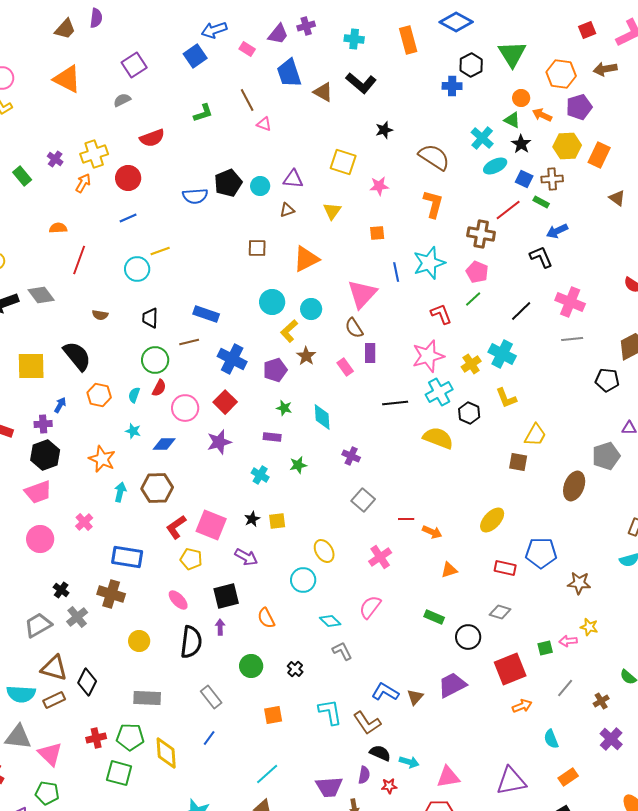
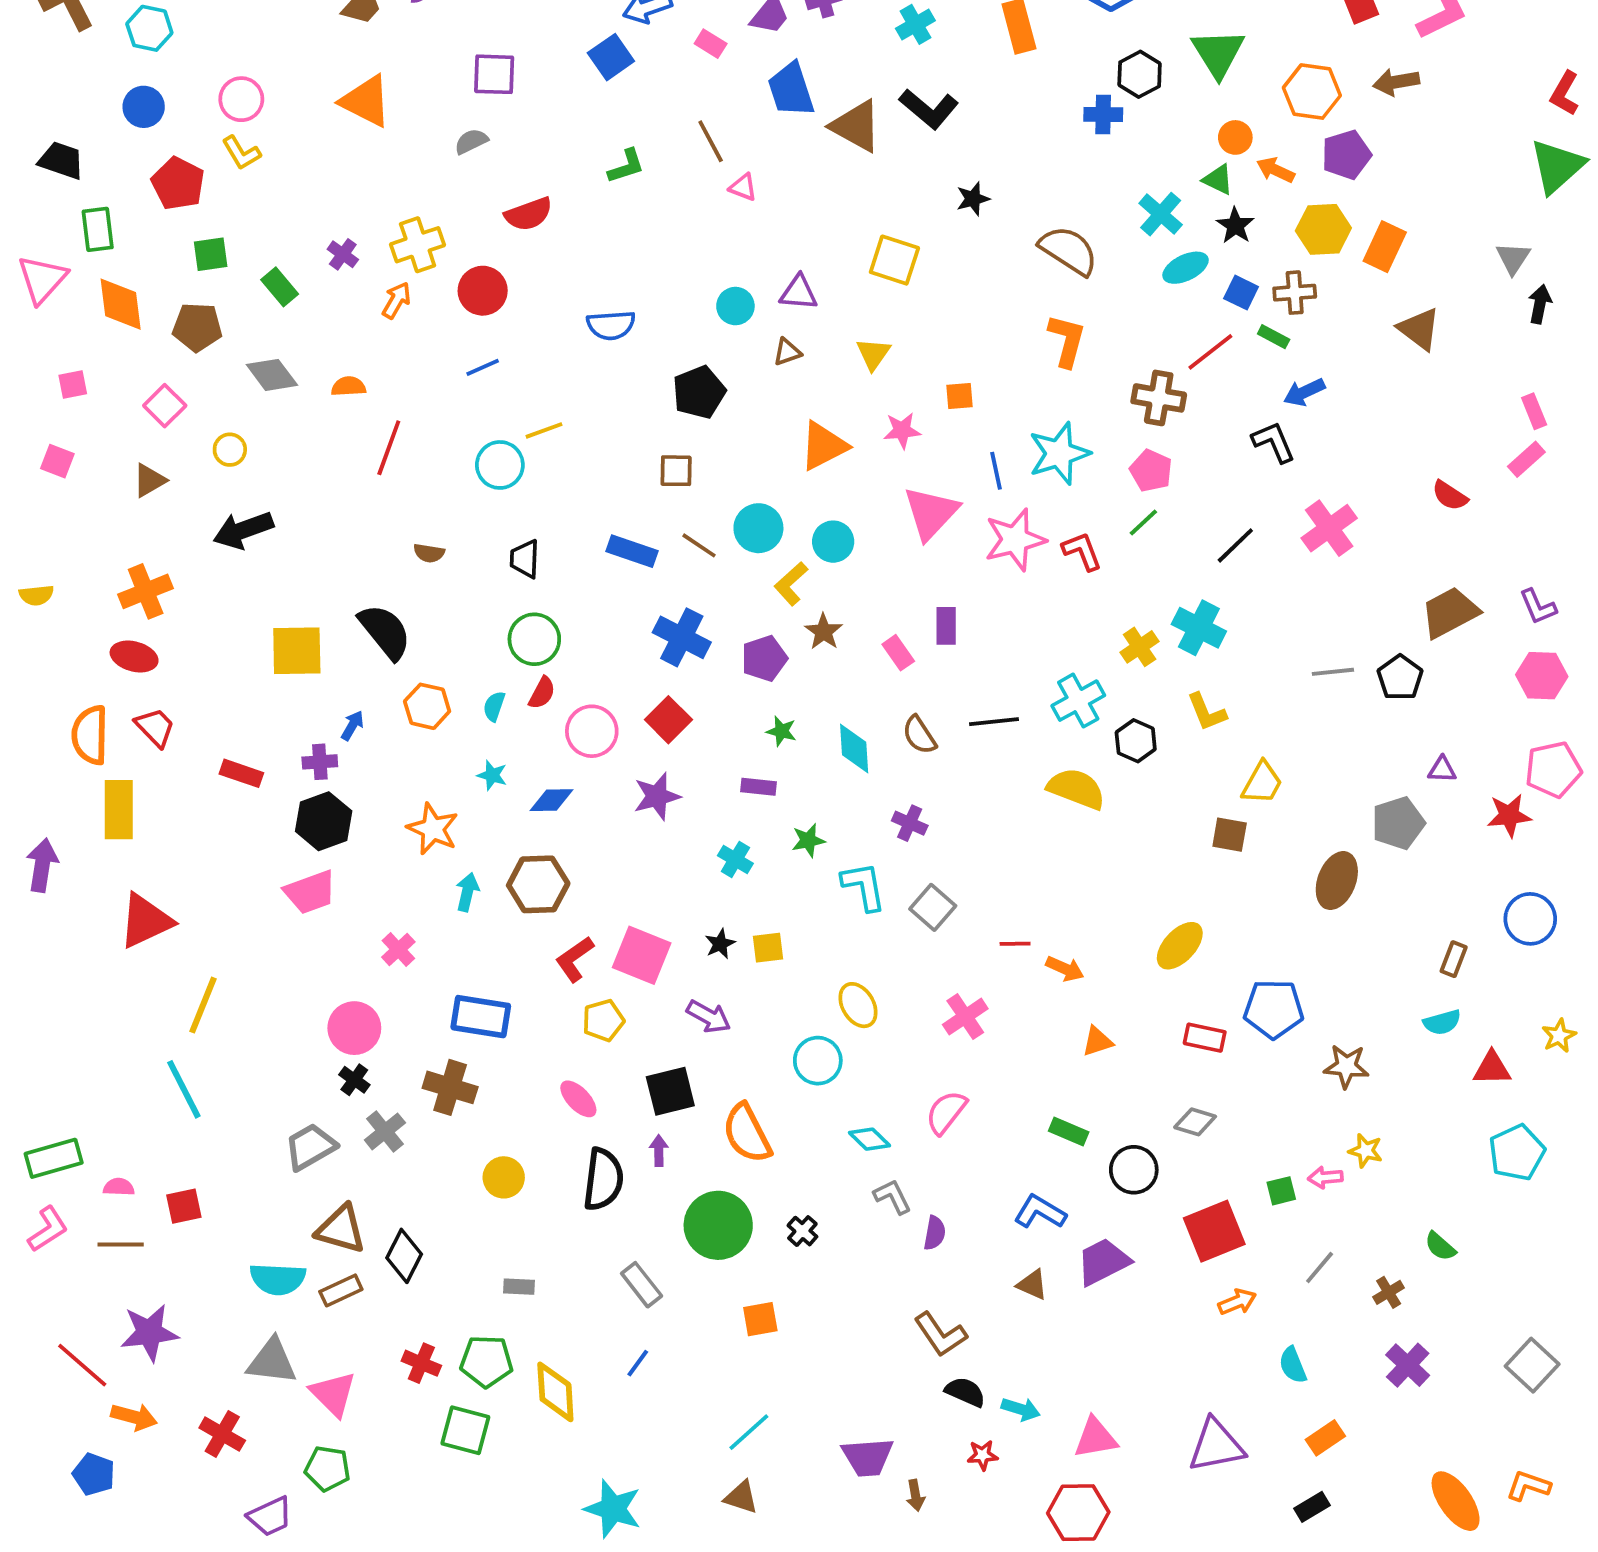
cyan cross: (354, 39) -> (915, 24), turned -36
purple square: (134, 65) -> (494, 74), turned 35
brown triangle: (323, 92) -> (856, 126), size x1.4
black pentagon: (228, 183) -> (699, 392), moved
pink star: (379, 186) -> (902, 430), moved
brown triangle: (617, 198) -> (1419, 329), size x1.4
brown square: (257, 248) -> (676, 471), moved
gray diamond: (41, 295) -> (272, 375), moved
pink cross: (570, 302) -> (1329, 528), turned 32
brown semicircle: (354, 328) -> (919, 735), moved
gray line: (572, 339) -> (1333, 672), moved
brown line: (189, 342) -> (699, 545), moved, turned 48
pink star: (428, 356) -> (1015, 540), moved
black pentagon: (607, 380) -> (1400, 678), turned 30
pink circle: (40, 539) -> (354, 1028), moved
yellow pentagon: (191, 559) -> (603, 1020), turned -30
orange semicircle: (266, 618) -> (747, 1133), size x1.5
green circle: (251, 666) -> (718, 1225), size x1.5
blue L-shape: (385, 692) -> (1040, 1212), moved
brown triangle: (415, 697) -> (1032, 1285), turned -48
gray rectangle: (147, 698) -> (519, 1287), size x0.6
cyan L-shape: (330, 712) -> (864, 886), moved
red cross: (96, 738) -> (421, 1363), turned 36
purple semicircle: (364, 775) -> (935, 1233), moved

